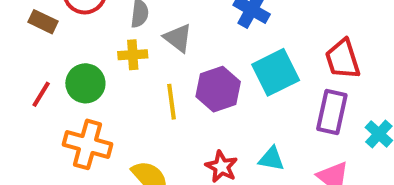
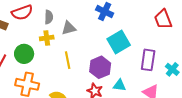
gray triangle: (178, 38) -> (69, 28), turned -49
red trapezoid: (343, 59) -> (163, 19), moved
purple hexagon: (218, 89) -> (100, 67), moved

